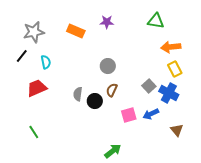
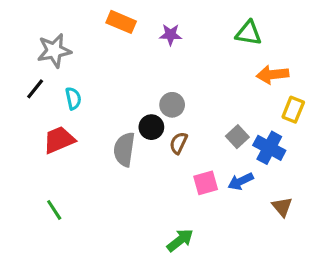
orange rectangle: (76, 31) -> (121, 22), moved
yellow rectangle: (175, 69) -> (293, 110), moved, turned 49
gray semicircle: (78, 94) -> (124, 149), size x1.5
black circle: (95, 101) -> (151, 127), moved

